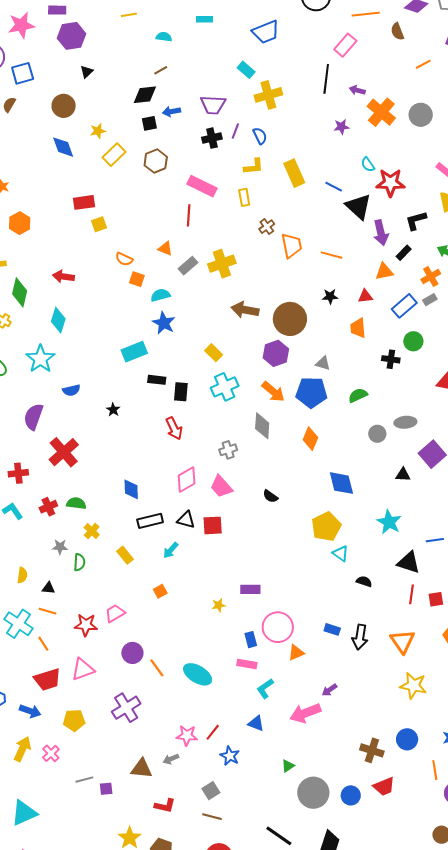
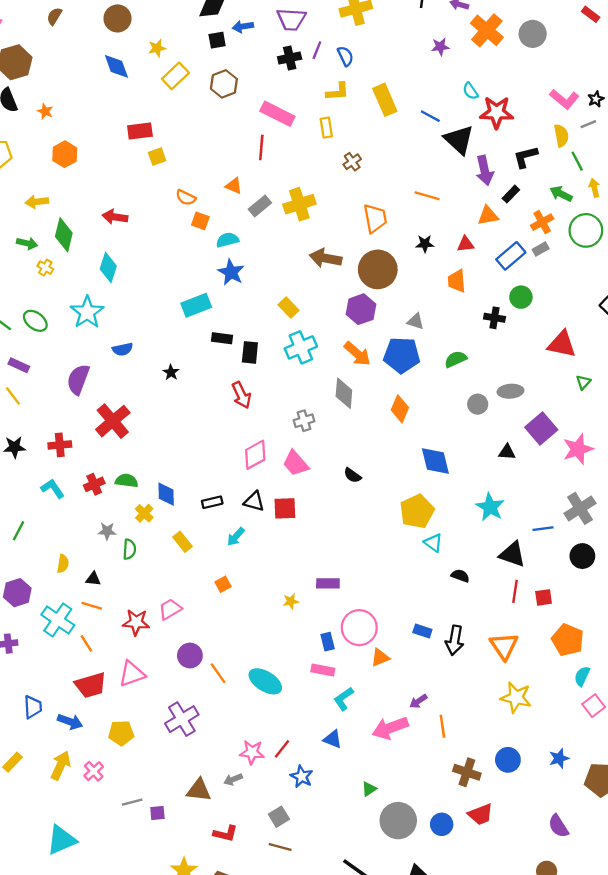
orange trapezoid: (292, 246) -> (375, 218), moved
blue diamond: (131, 489) -> (166, 494), moved
black rectangle: (150, 521) -> (212, 502), size x0.7
orange line: (435, 770) -> (442, 726), moved

